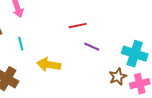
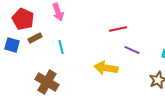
yellow arrow: (49, 65) -> (106, 68), moved

